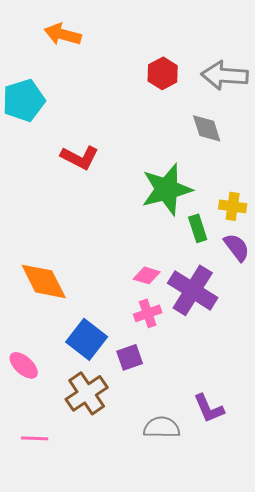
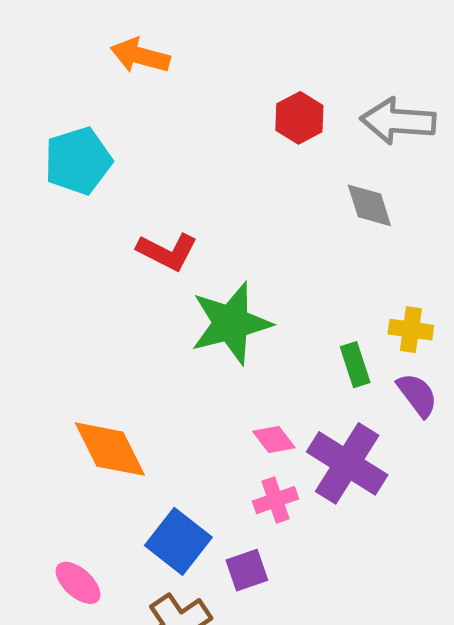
green star: (167, 189) -> (231, 323), moved
pink diamond: (147, 275) -> (274, 440), turned 36

